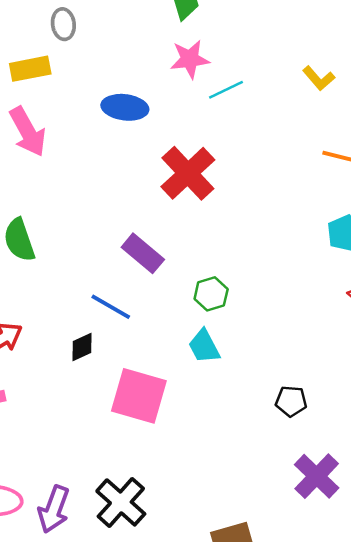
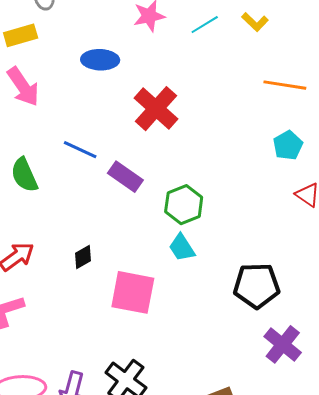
cyan line: (226, 90) -> (205, 25), moved
green hexagon: (211, 294) -> (184, 205), size x1.4
blue line: (111, 307) -> (80, 150), moved
black pentagon: (291, 401) -> (256, 286), size x1.8

